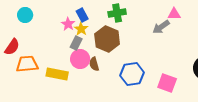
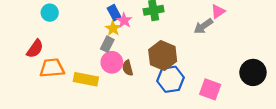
pink triangle: (174, 14) -> (218, 11), turned -32
pink star: (68, 24) -> (124, 21), moved
brown hexagon: (107, 39) -> (163, 56), moved

